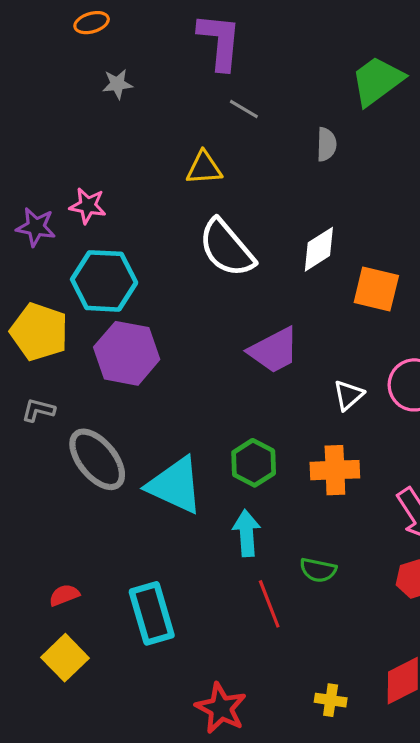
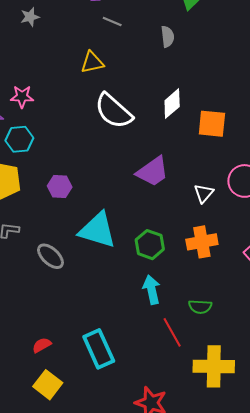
cyan hexagon: (104, 281) -> (19, 139), moved, size x0.7
purple hexagon: (127, 353) -> (60, 187), size x0.6
gray ellipse: (97, 459) -> (50, 256), size x0.7
cyan triangle: (175, 485) -> (98, 230), moved
yellow cross: (331, 700) -> (214, 366), moved, size x2.0

